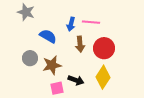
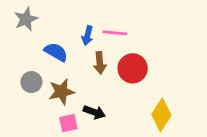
gray star: (26, 12) -> (26, 19), turned 30
yellow diamond: (103, 77) -> (161, 115), moved

